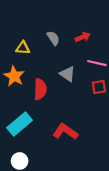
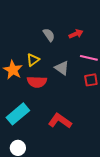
yellow triangle: (23, 48) -> (33, 60), moved, turned -40
red semicircle: (40, 89) -> (37, 82), turned 90

